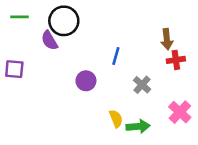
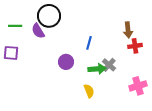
green line: (19, 17) -> (15, 26), moved
pink cross: (180, 112) -> (138, 86), turned 30
green arrow: (138, 126) -> (97, 69), moved

